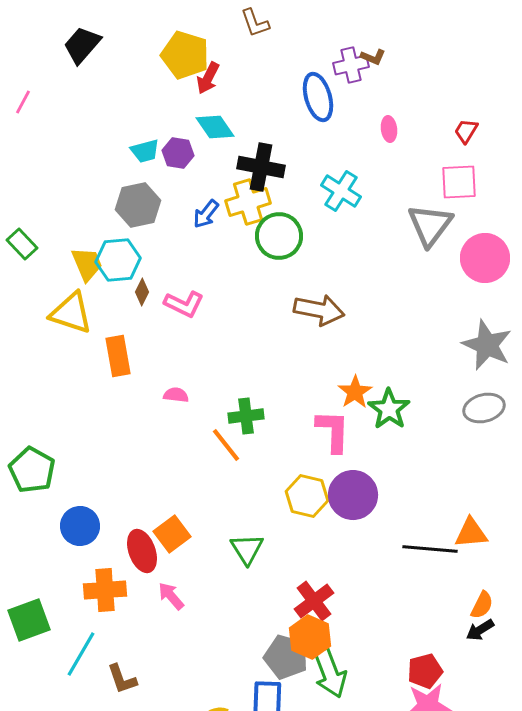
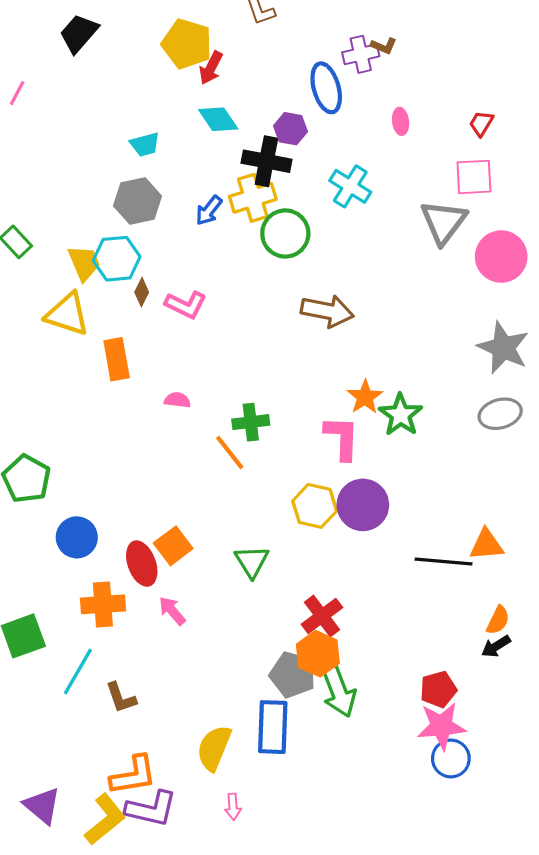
purple hexagon: (178, 153) -> (291, 129), moved

